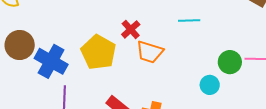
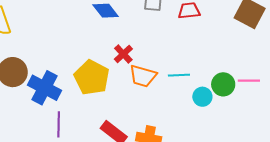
cyan line: (189, 20) -> (179, 75), moved
cyan circle: (210, 85) -> (202, 97), moved

